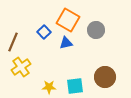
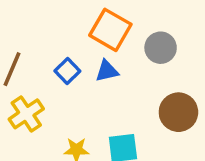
blue square: (44, 32) -> (67, 71), moved
brown circle: (105, 77) -> (178, 112), moved

